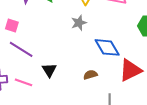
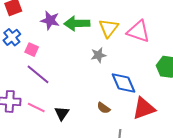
black triangle: (49, 70) -> (62, 113), moved
brown semicircle: (90, 75) -> (104, 108), turned -136

